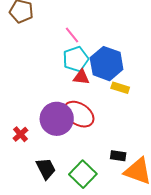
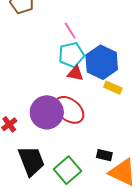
black trapezoid: (46, 169) -> (31, 161), size x1.4

